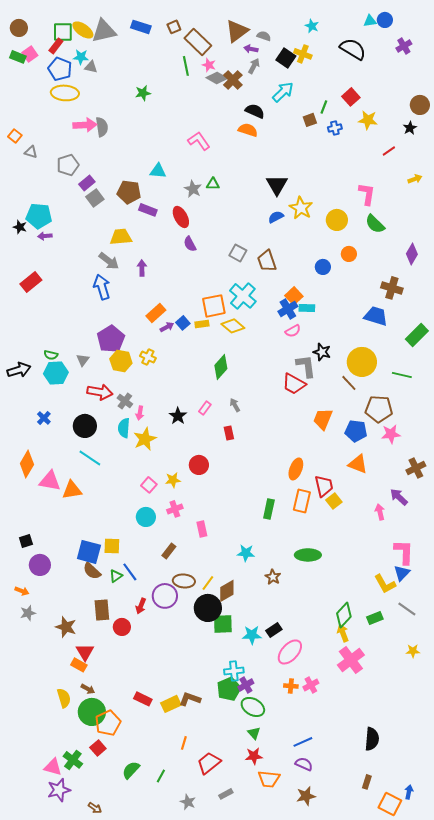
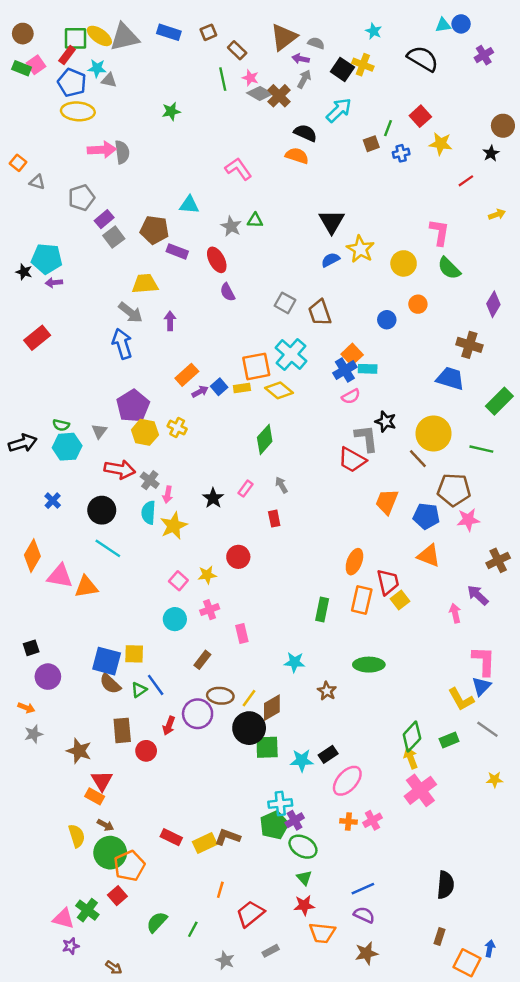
brown rectangle: (198, 42) -> (237, 50), size x0.6
purple star: (59, 790) -> (71, 946), size x0.6

